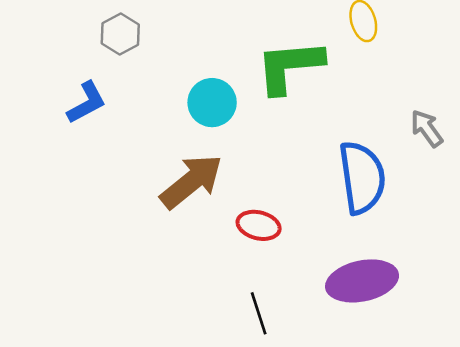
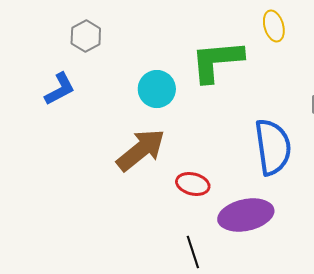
purple ellipse: (362, 281) -> (246, 215), moved

